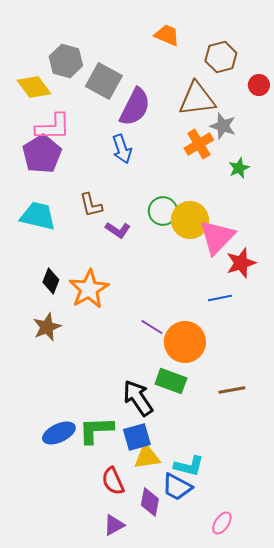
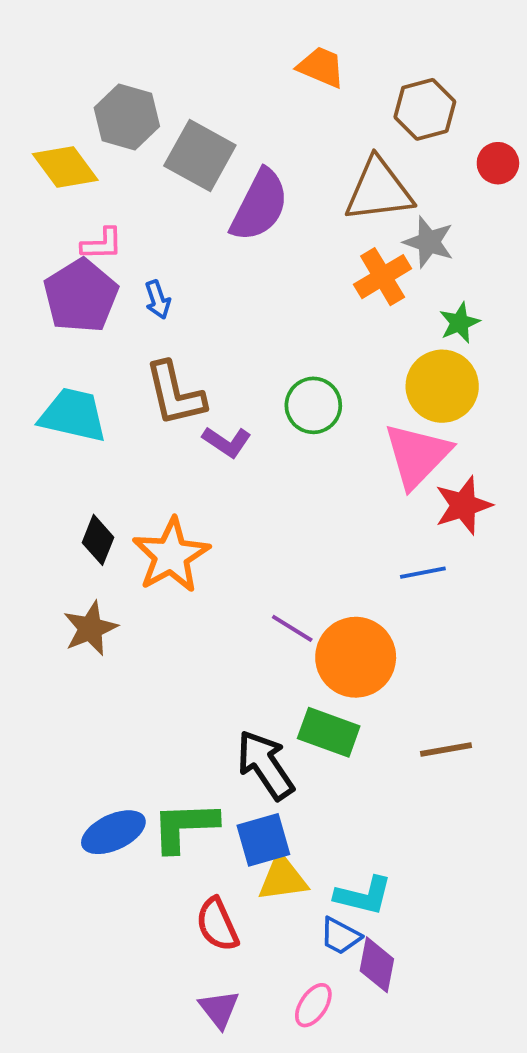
pink L-shape: (53, 127) -> (102, 244), size x0.6
blue arrow: (122, 149) -> (158, 300), moved, size x0.7
brown L-shape: (91, 205) -> (175, 394), size x1.4
yellow circle: (190, 220) -> (442, 386), moved
blue trapezoid: (177, 487) -> (340, 936), size x0.7
purple diamond: (150, 502) -> (377, 965), moved
pink ellipse: (222, 523) -> (313, 1005), moved
purple triangle: (114, 525) -> (219, 1009), turned -40

